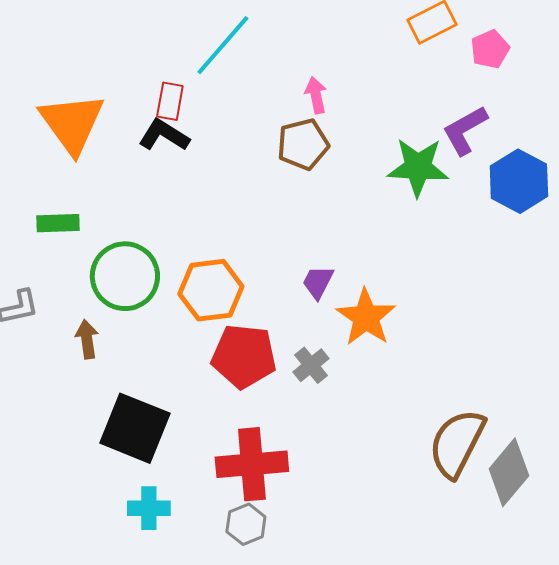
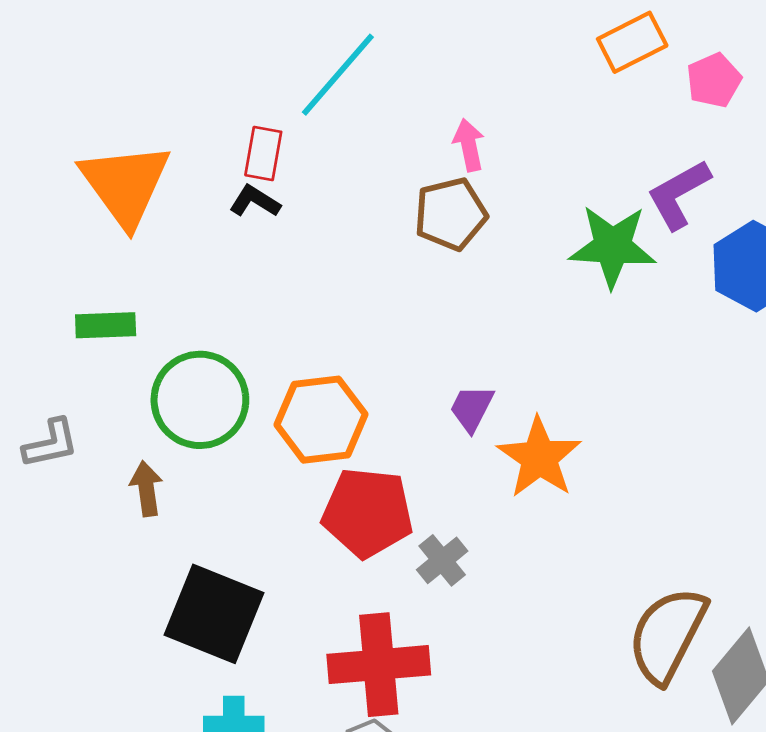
black L-shape: (164, 135) -> (255, 201), size x0.7
gray cross: (311, 365) -> (442, 560), moved

